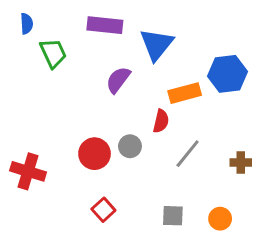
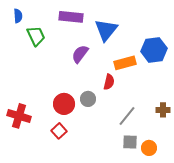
gray line: (188, 154) -> (127, 116), moved
red square: (103, 210) -> (59, 131), moved
gray square: (173, 216) -> (130, 142), moved

